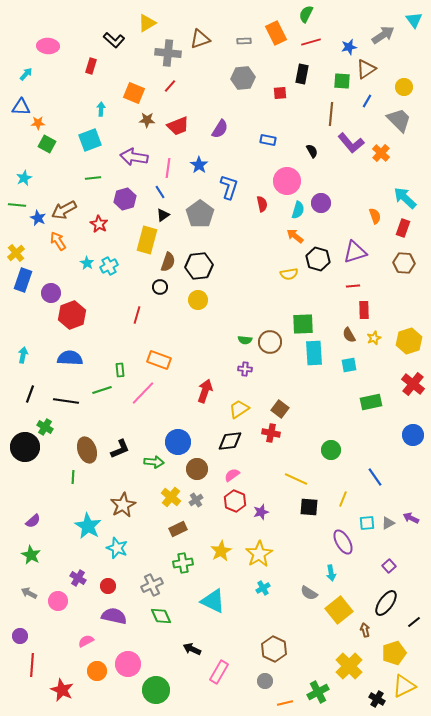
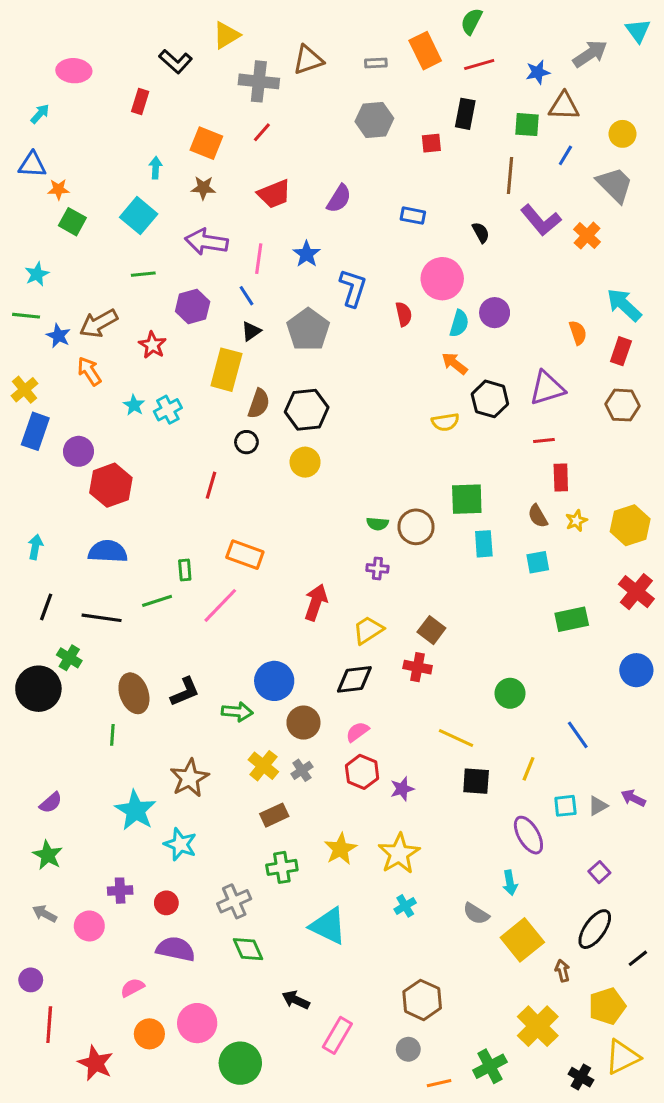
brown triangle: (366, 69) -> (564, 106), turned 35
brown star: (147, 120) -> (203, 188), moved
cyan square: (90, 140) -> (139, 216), turned -30
cyan rectangle: (314, 353) -> (484, 544), size x0.7
purple cross: (78, 578) -> (120, 891), turned -35

